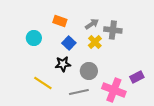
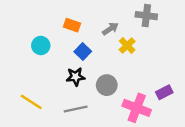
gray cross: (113, 30) -> (146, 16), moved
yellow cross: (95, 42) -> (127, 46), moved
yellow line: (43, 83) -> (31, 102), moved
gray line: (79, 92) -> (76, 109), moved

